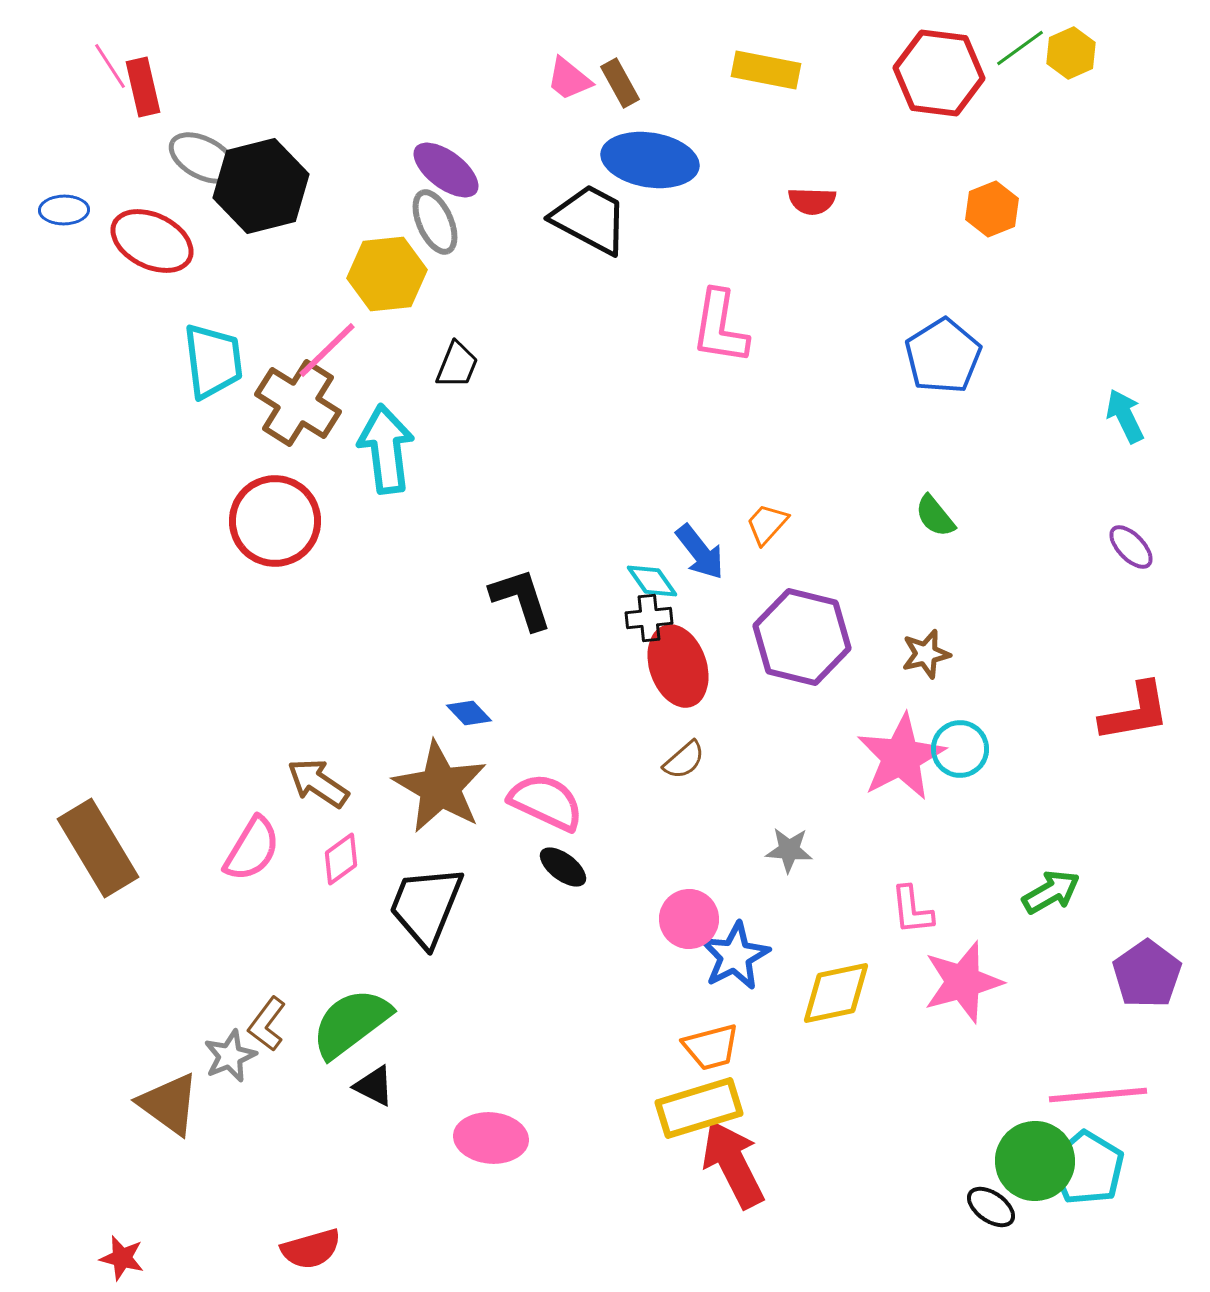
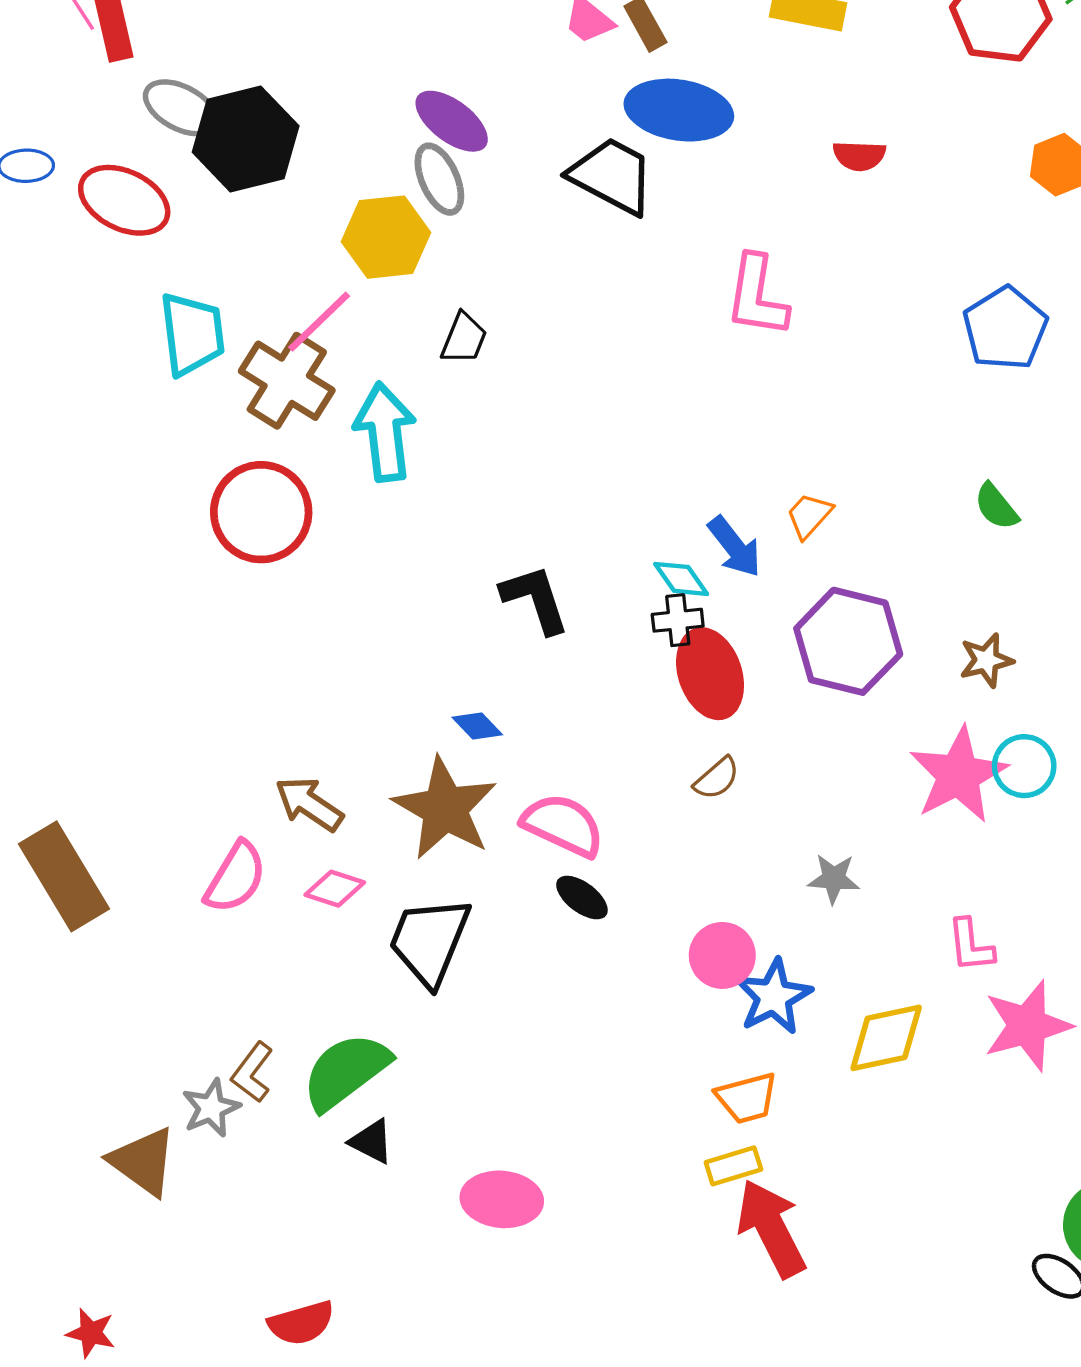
pink diamond: (341, 859) -> (335, 889), turned 54
yellow rectangle: (699, 1108) -> (733, 1166), size x0.6

